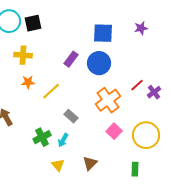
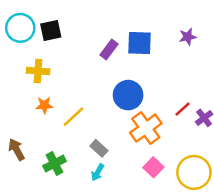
purple rectangle: (71, 59) -> (109, 49), moved
blue circle: (99, 63) -> (128, 95), moved
green cross: (42, 137) -> (55, 164), moved
cyan arrow: (63, 140) -> (98, 172), moved

